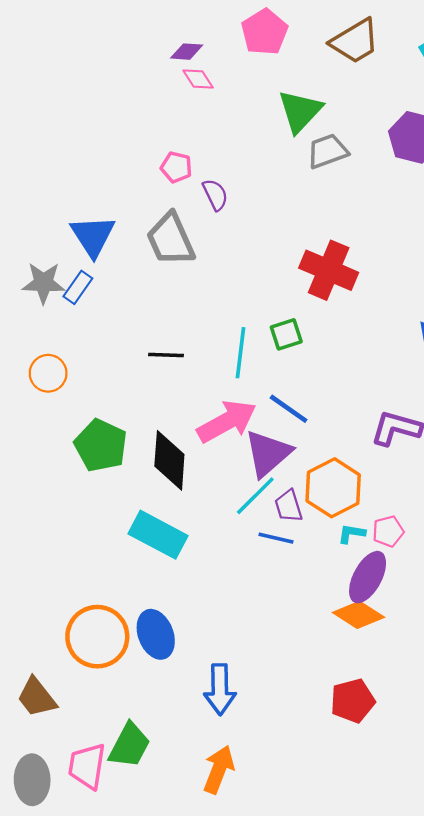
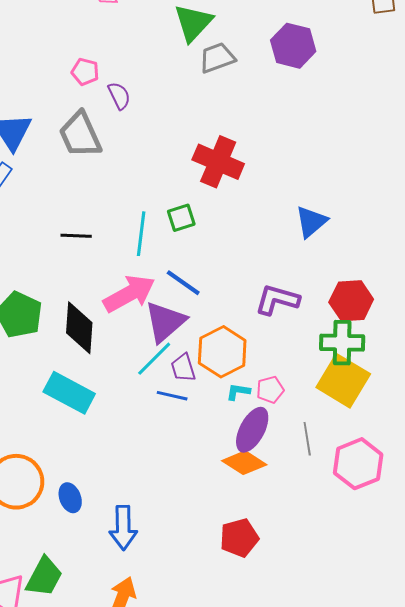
blue ellipse: (156, 634) -> (70, 498), moved, size x0.7

